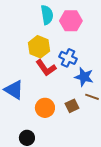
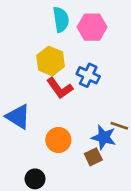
blue star: (84, 77) -> (104, 137), moved
brown square: (72, 106) -> (93, 157), moved

